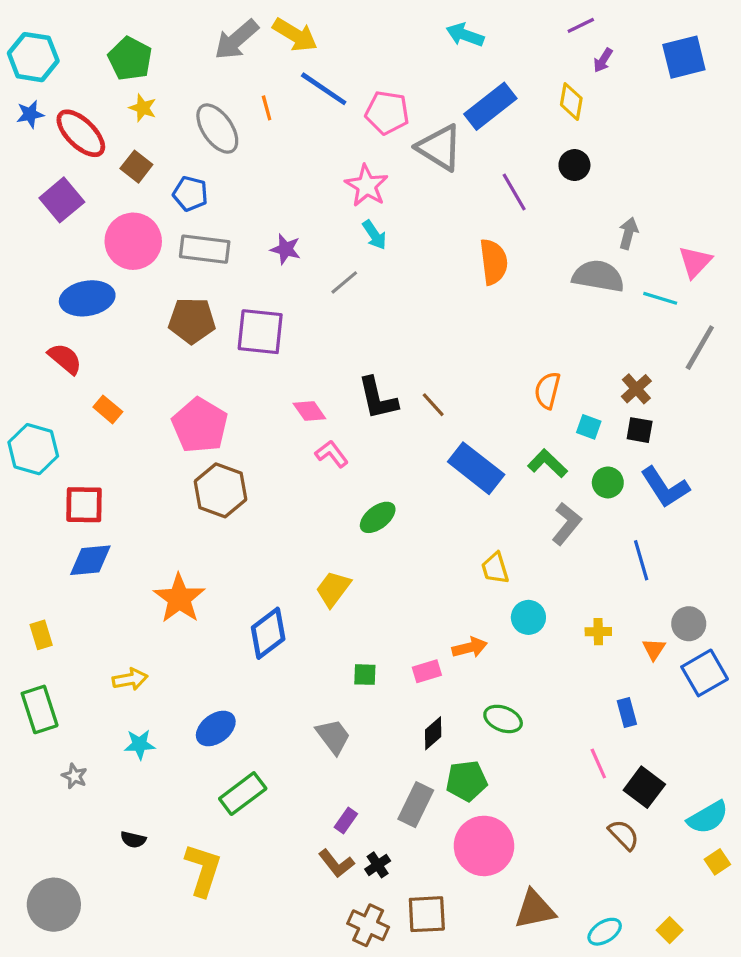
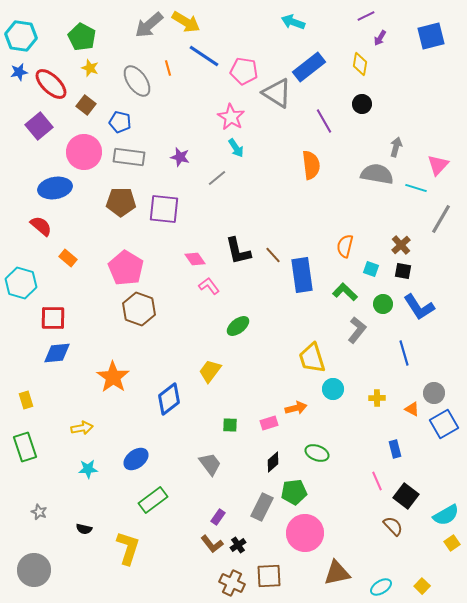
blue rectangle: (476, 468) -> (302, 275), moved, turned 44
yellow trapezoid: (495, 568) -> (312, 358), size x1.5
orange triangle: (654, 649) -> (412, 409), turned -35
gray star: (74, 776) -> (39, 512), moved

